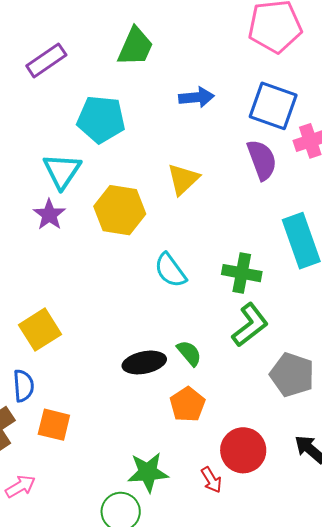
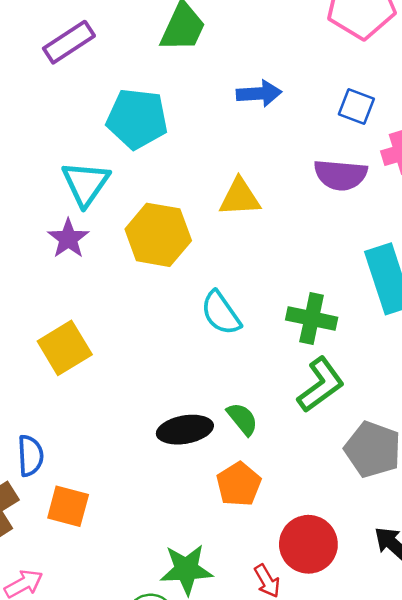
blue square: (273, 106) -> (356, 107), size x0.6
purple semicircle: (262, 160) -> (341, 175), turned 114
yellow triangle: (183, 179) -> (240, 197), turned 39
yellow square: (40, 330) -> (65, 348), moved

